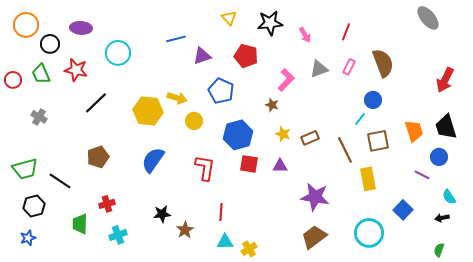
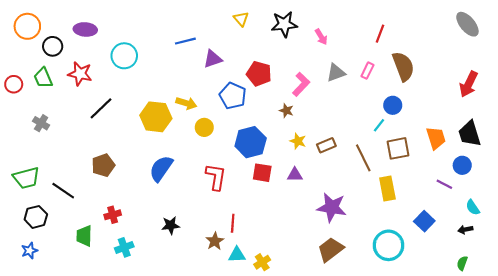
gray ellipse: (428, 18) -> (467, 24), moved
red line: (346, 32) -> (380, 34), moved
red pentagon: (246, 56) -> (259, 74), moved
brown star: (185, 230) -> (215, 241), moved

